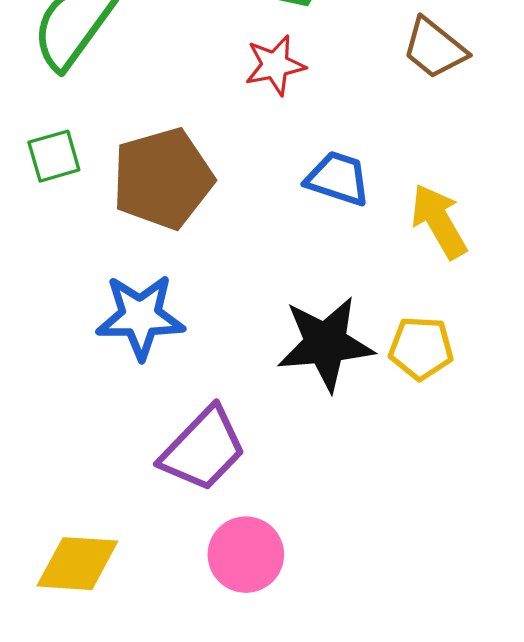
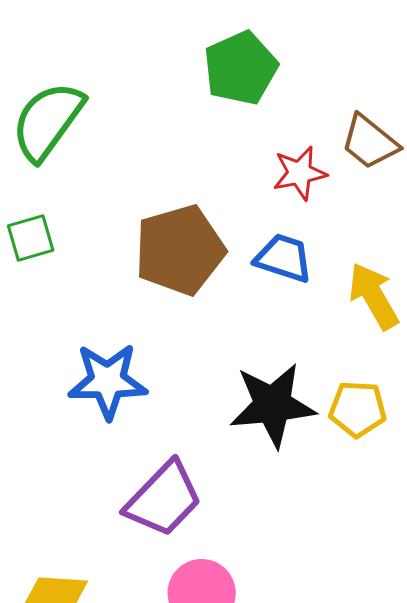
red star: (275, 65) -> (300, 173), moved
brown pentagon: (163, 179) -> (180, 250), moved

